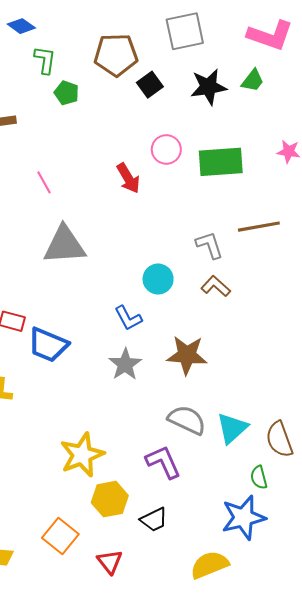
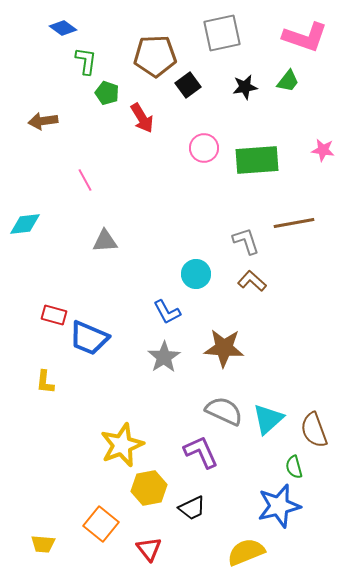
black star: (208, 87) -> (245, 87), size x0.7
red arrow: (128, 178) -> (142, 118), moved
gray triangle: (65, 245) -> (105, 241), size x0.6

